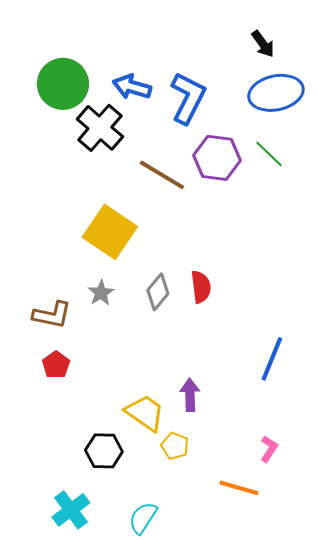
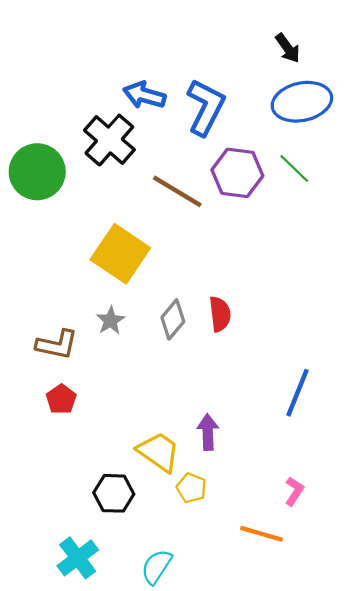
green circle: (63, 84) -> (37, 172), moved

